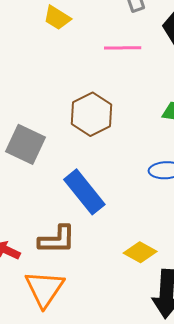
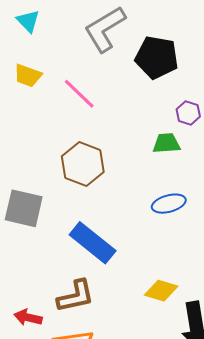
pink line: (123, 48) -> (79, 94), moved, turned 57

